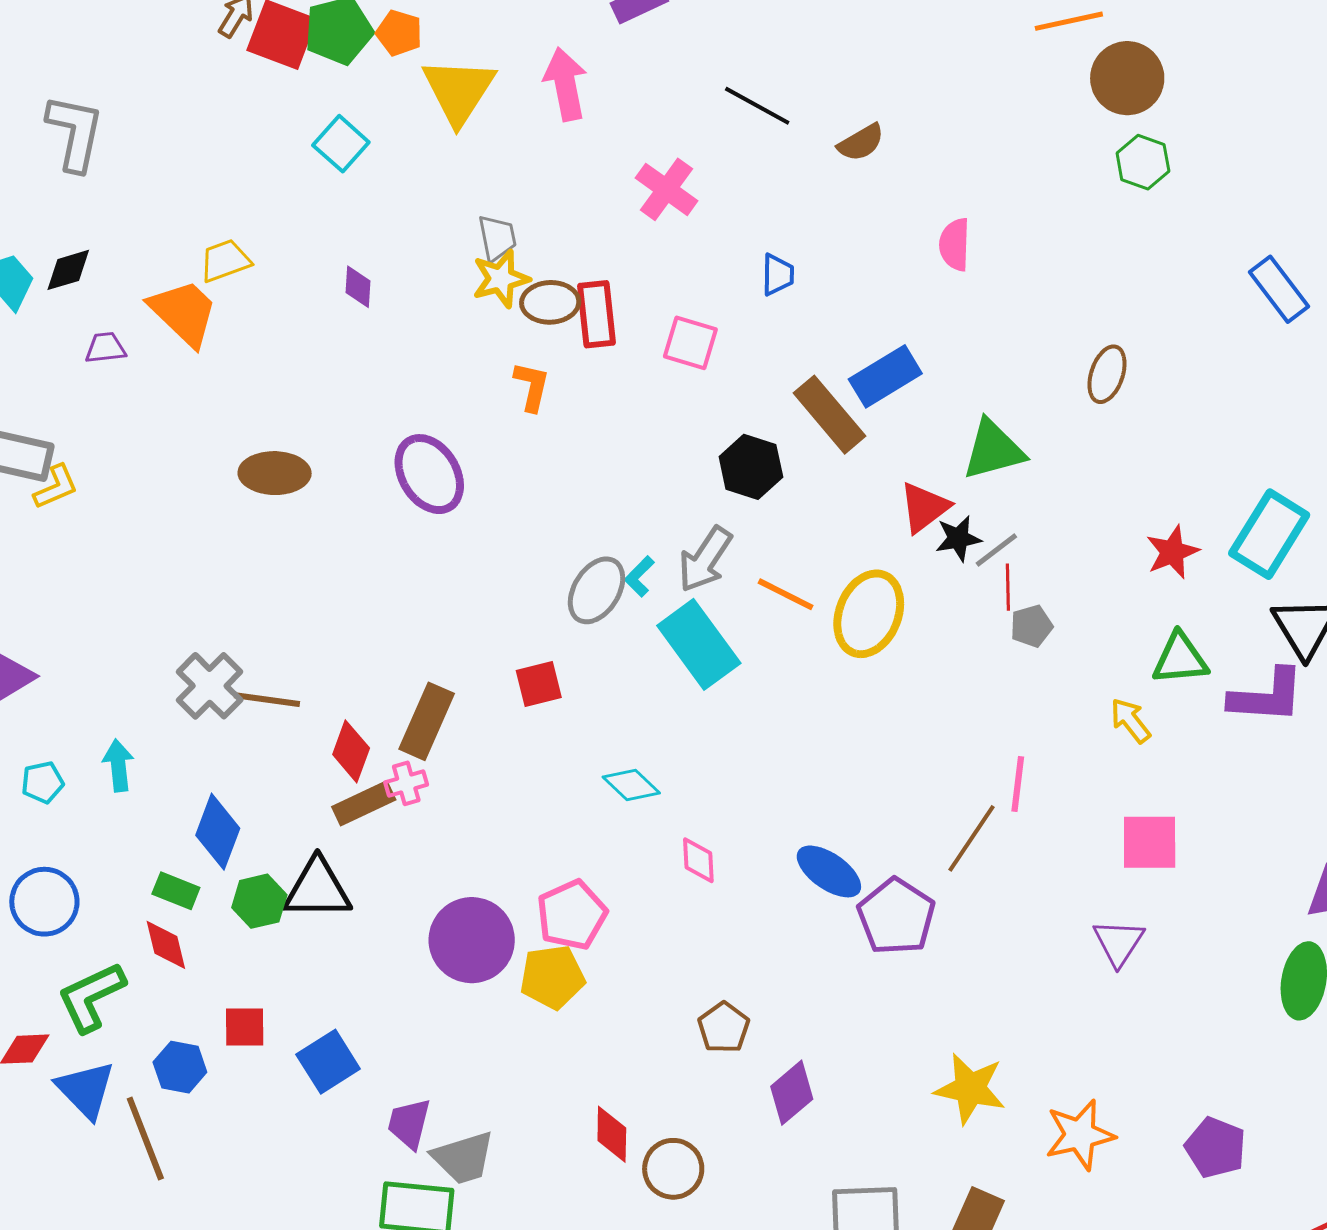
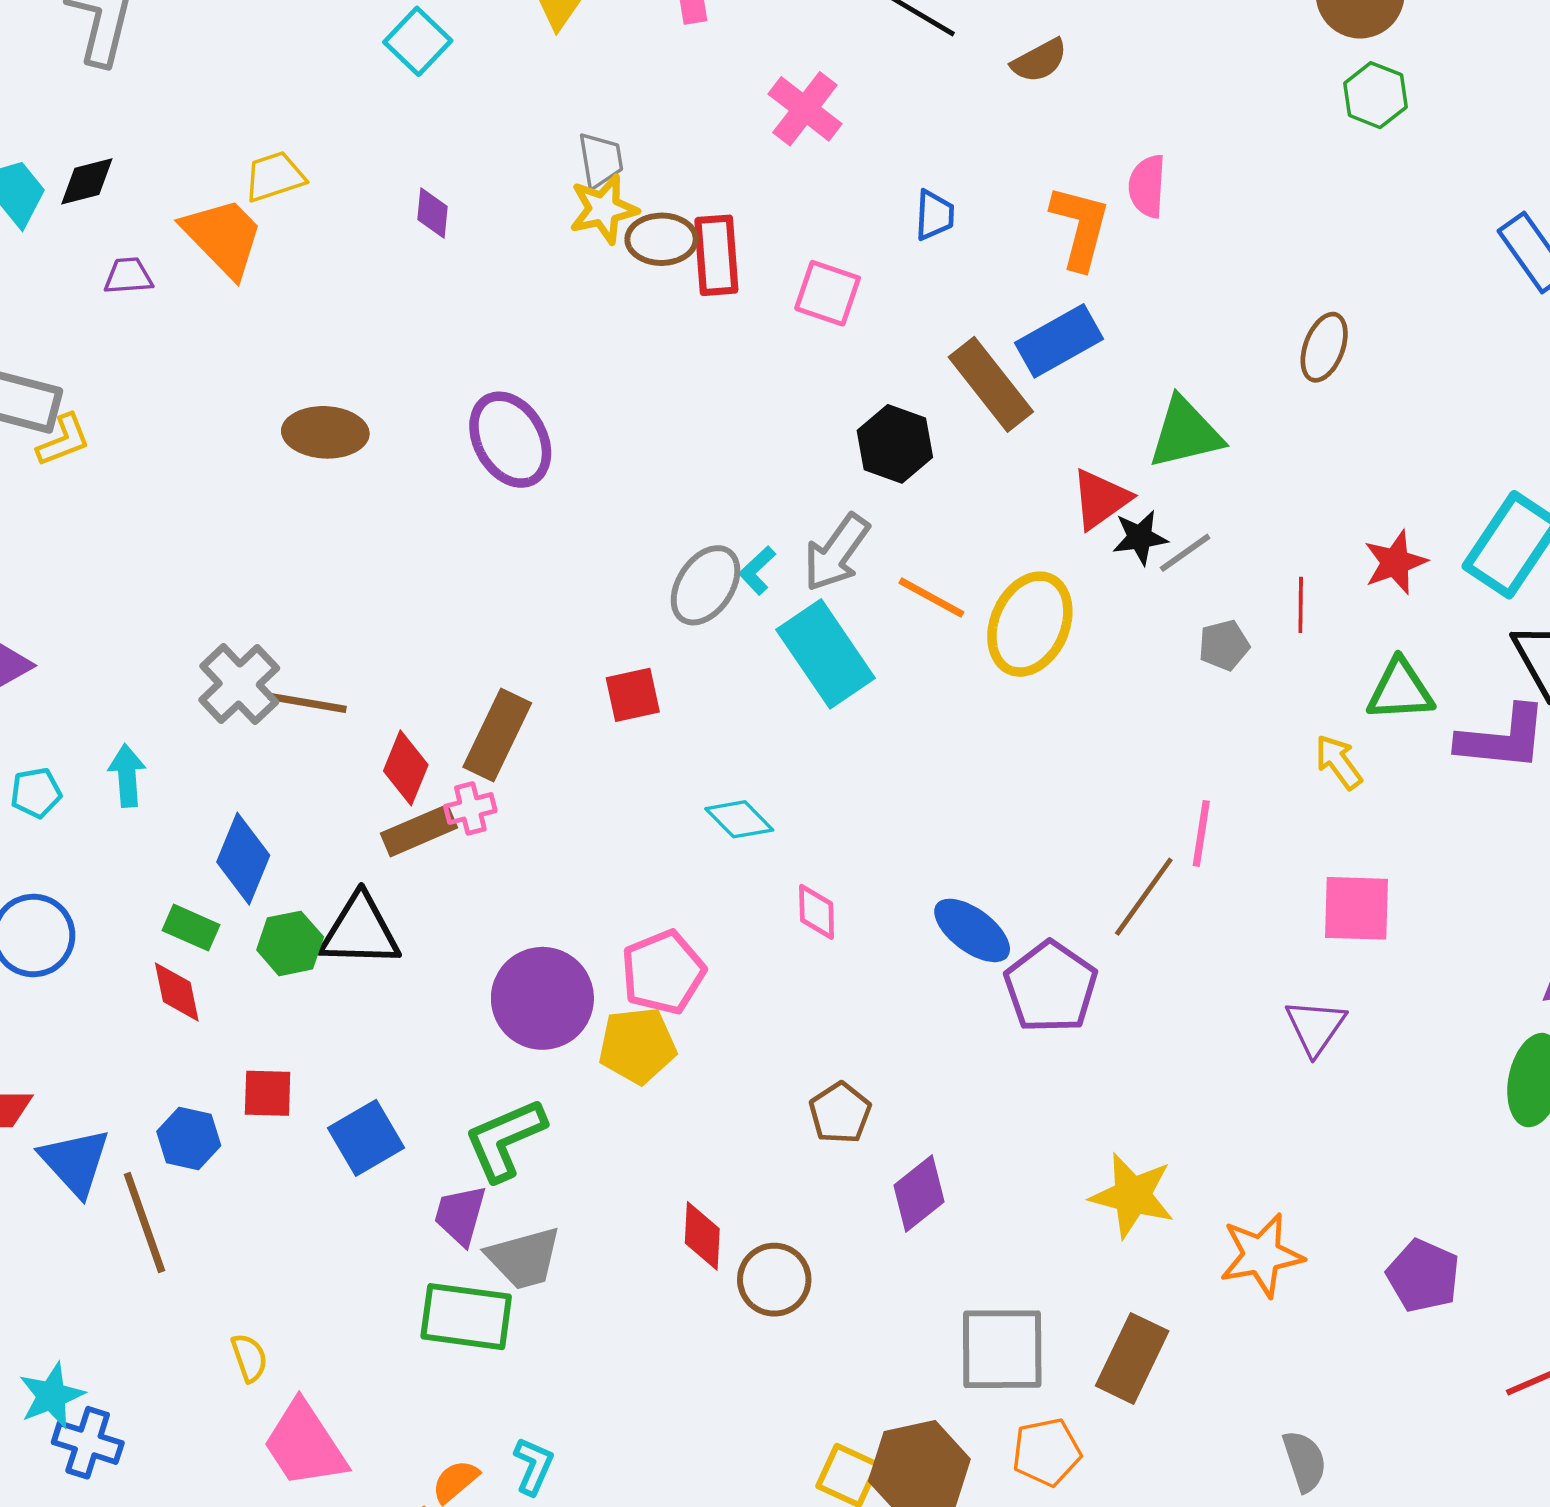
orange L-shape: (532, 386) -> (1080, 227), moved, size x1.4
red line: (1008, 587) -> (1301, 605), moved
green L-shape: (91, 997) -> (505, 1139), moved

